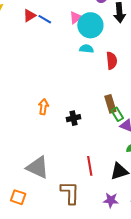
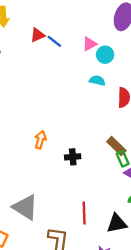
cyan circle: (90, 25) -> (105, 55), size x0.6
brown rectangle: (110, 104) -> (116, 146), turned -36

